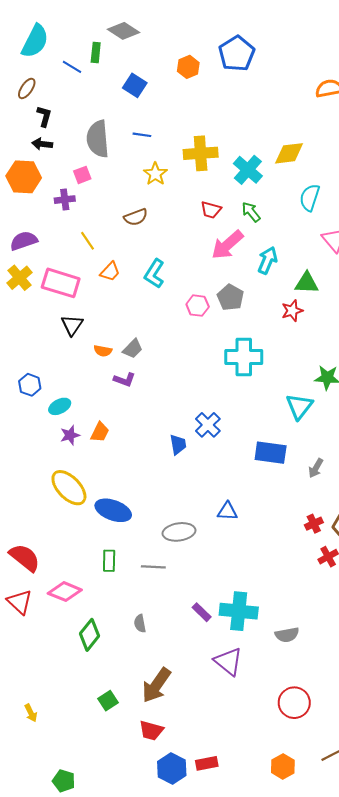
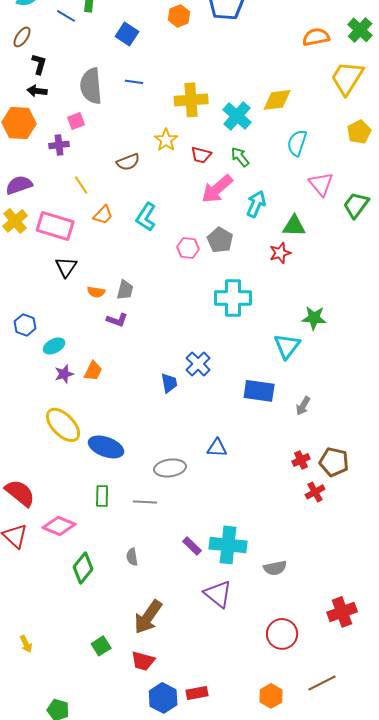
yellow star: (155, 174) -> (166, 140), moved
gray trapezoid: (133, 349) -> (125, 290), turned -30
green square: (108, 701) -> (101, 646), moved

